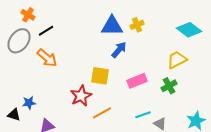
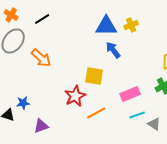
orange cross: (28, 15) -> (11, 15), moved
black line: (46, 31) -> (42, 19), moved
blue arrow: (119, 50) -> (113, 50), turned -78
pink rectangle: (137, 81) -> (130, 94), moved

